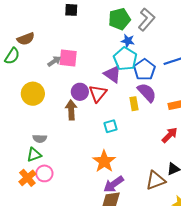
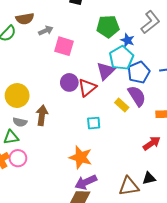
green pentagon: (119, 19) -> (108, 26), moved
gray arrow: (54, 61) -> (46, 31), moved
purple triangle: (112, 74) -> (106, 71), turned 30
yellow circle: (33, 94) -> (17, 96), moved
yellow rectangle: (134, 104) -> (122, 105), turned -48
brown arrow: (71, 110) -> (42, 115), moved
orange star: (104, 161) -> (81, 157), turned -30

